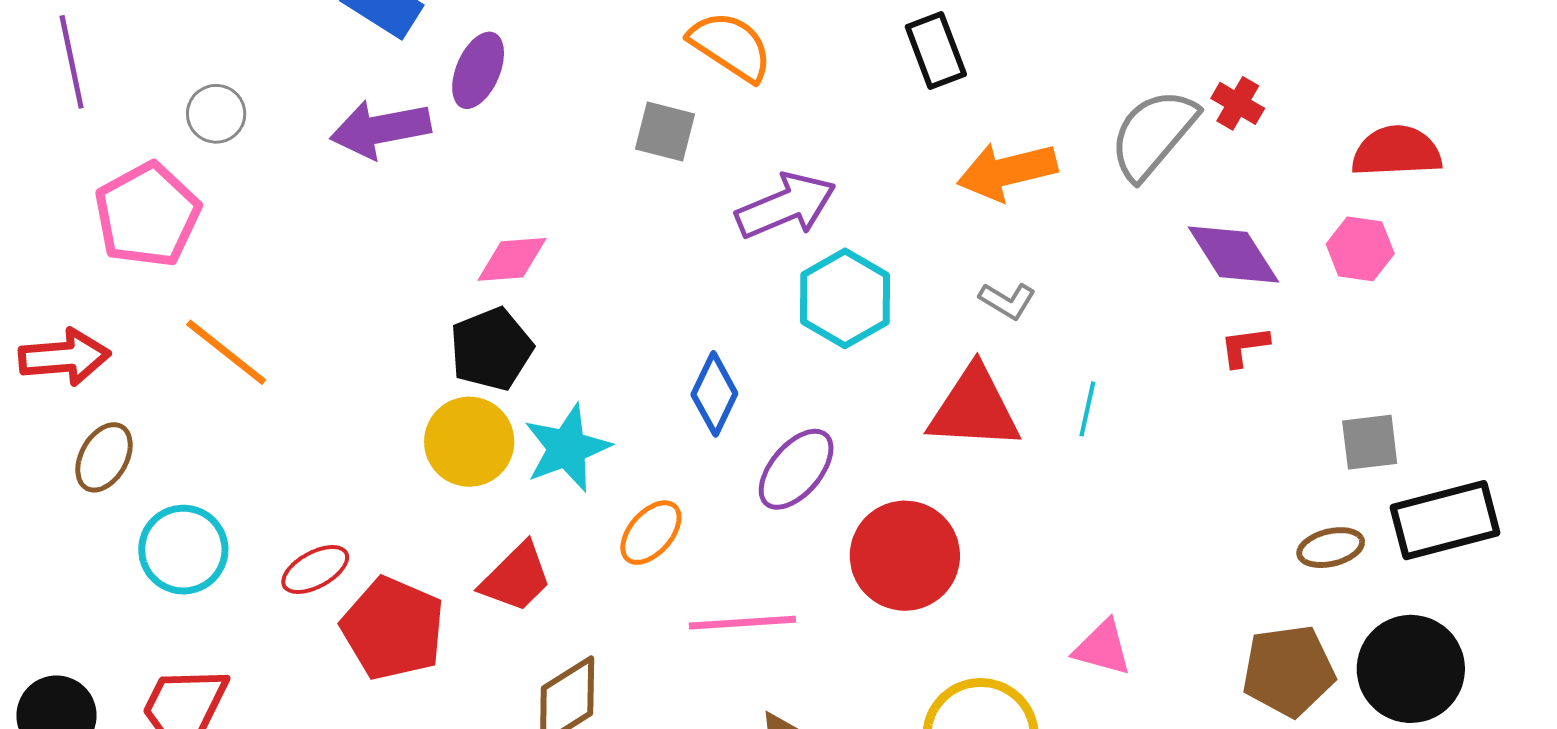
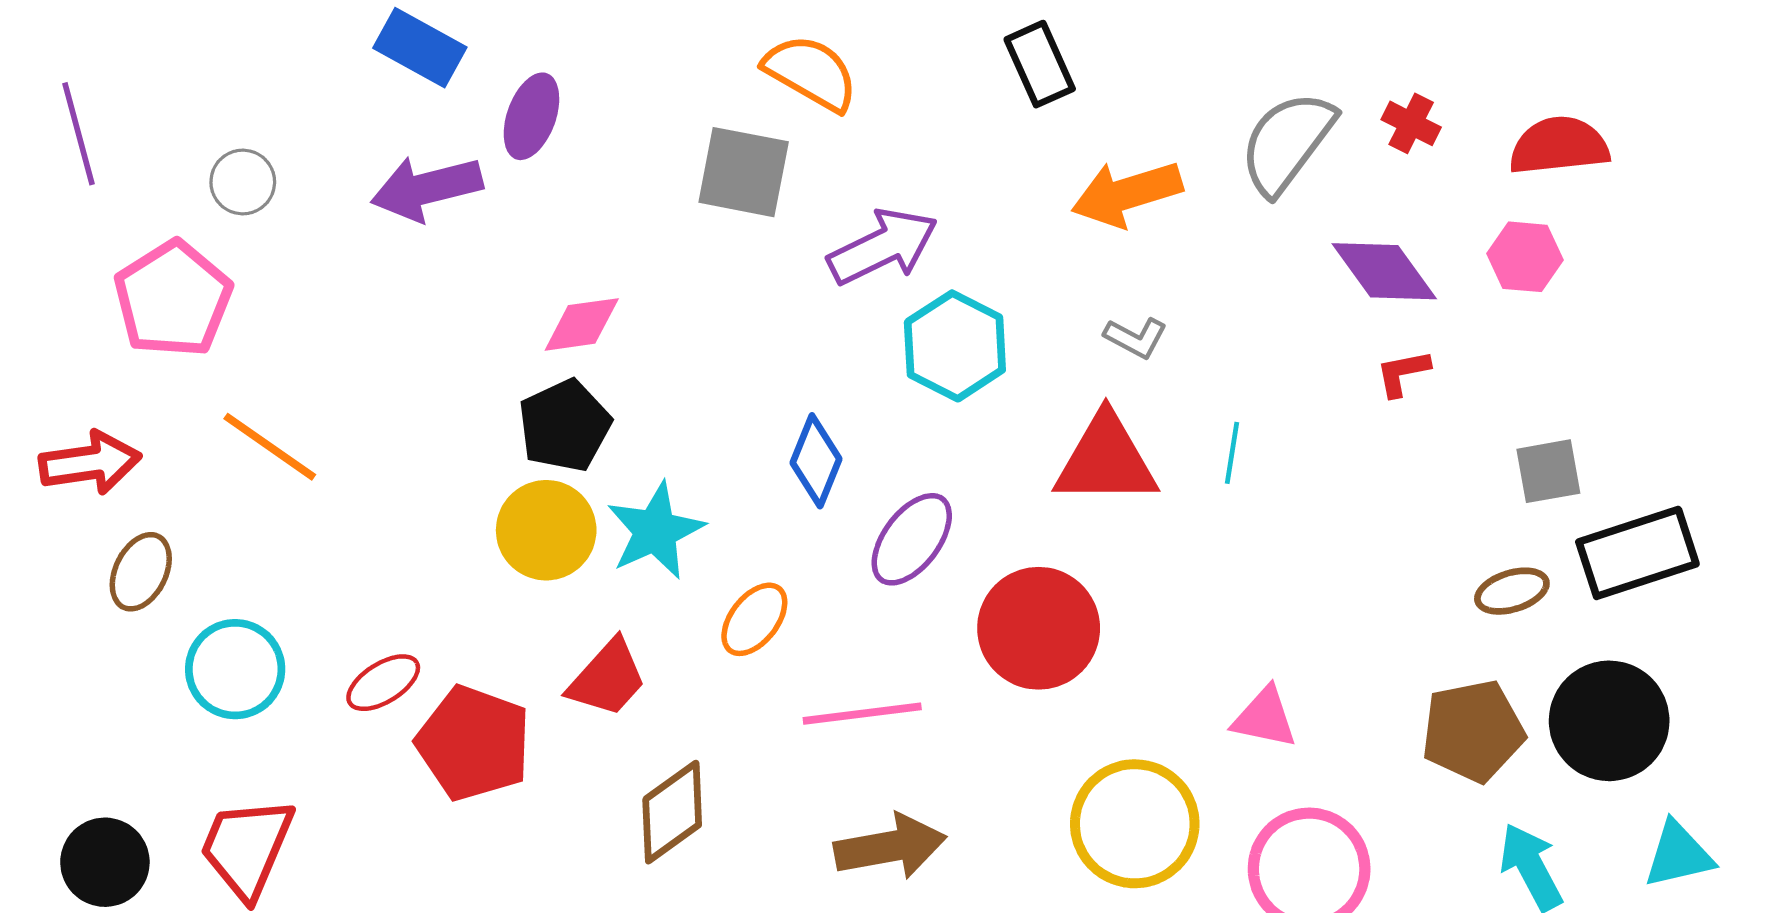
red cross: (1238, 103) -> (1411, 123), moved
gray square: (665, 131) -> (744, 172), size x1.4

